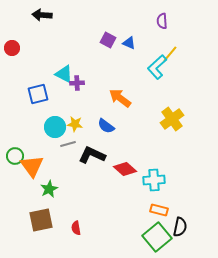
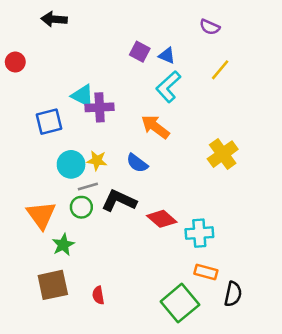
purple semicircle: (162, 21) -> (210, 27), turned -63
cyan L-shape: (157, 67) -> (168, 87), moved
purple cross: (77, 83) -> (100, 107), size x1.5
green circle: (15, 156) -> (81, 207), moved
green square: (157, 237) -> (180, 303), moved

